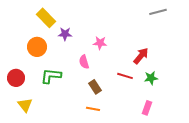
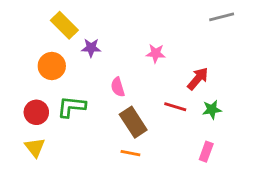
pink star: (100, 43) -> (156, 53), moved
red circle: (16, 78) -> (36, 112), moved
brown rectangle: (95, 87) -> (133, 122), size x1.5

